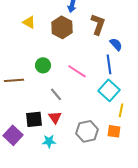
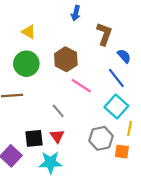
brown hexagon: (62, 27) -> (66, 59), moved
blue line: (109, 64) -> (116, 78), turned -30
green circle: (43, 65) -> (26, 64), moved, size x1.5
gray hexagon: (87, 131) -> (101, 138), moved
cyan star: (49, 141) -> (50, 163), size x1.5

